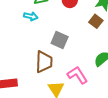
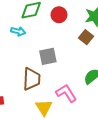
gray square: (60, 40) -> (48, 56), turned -36

